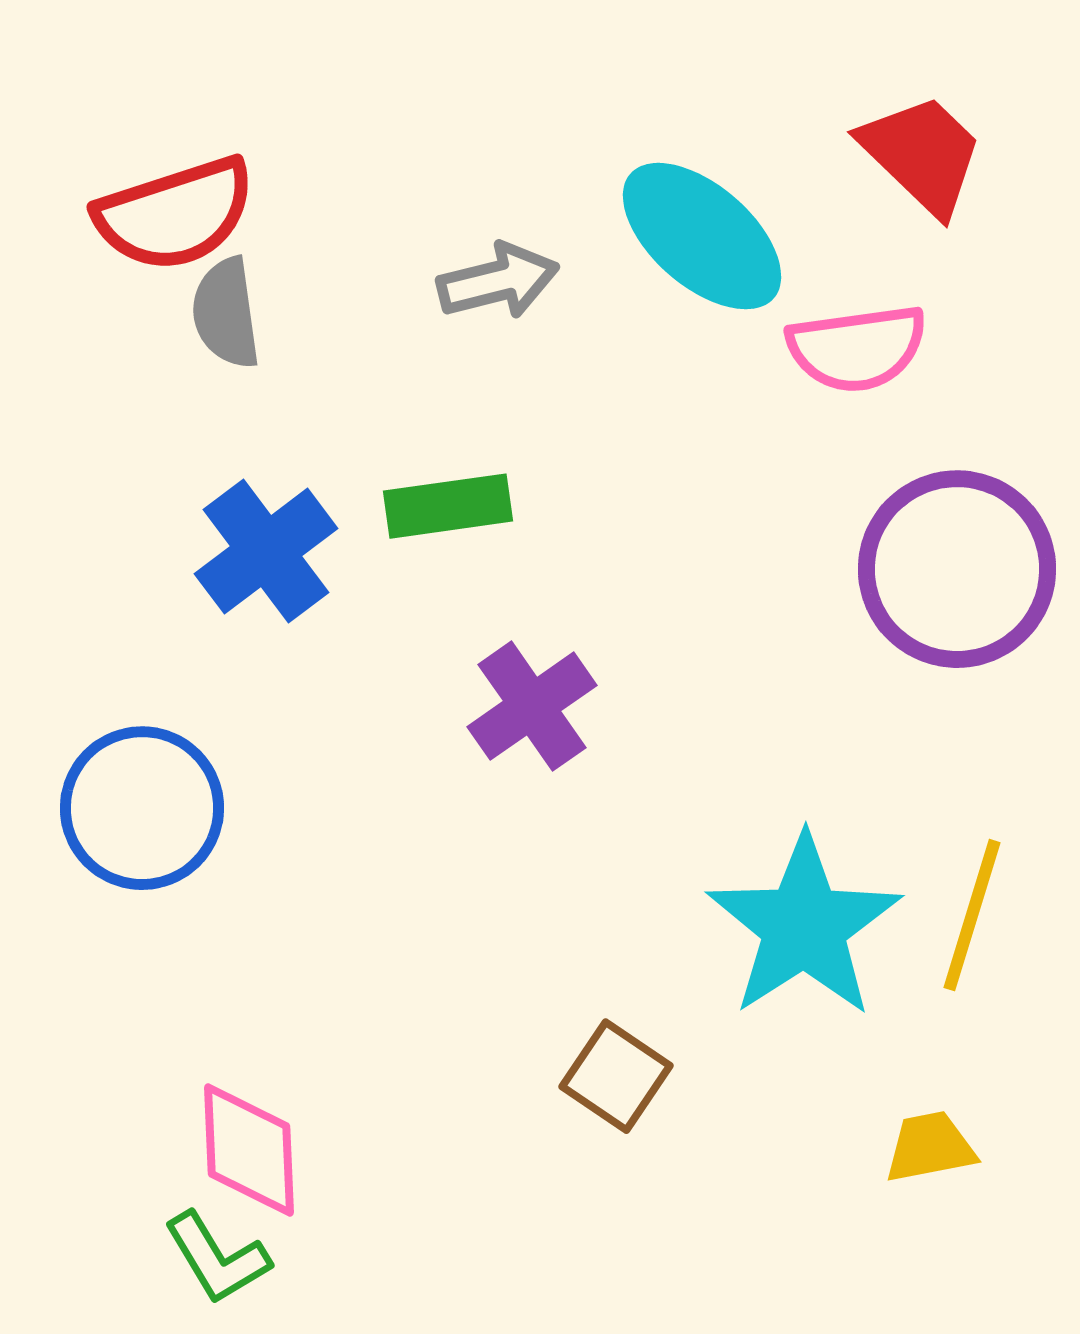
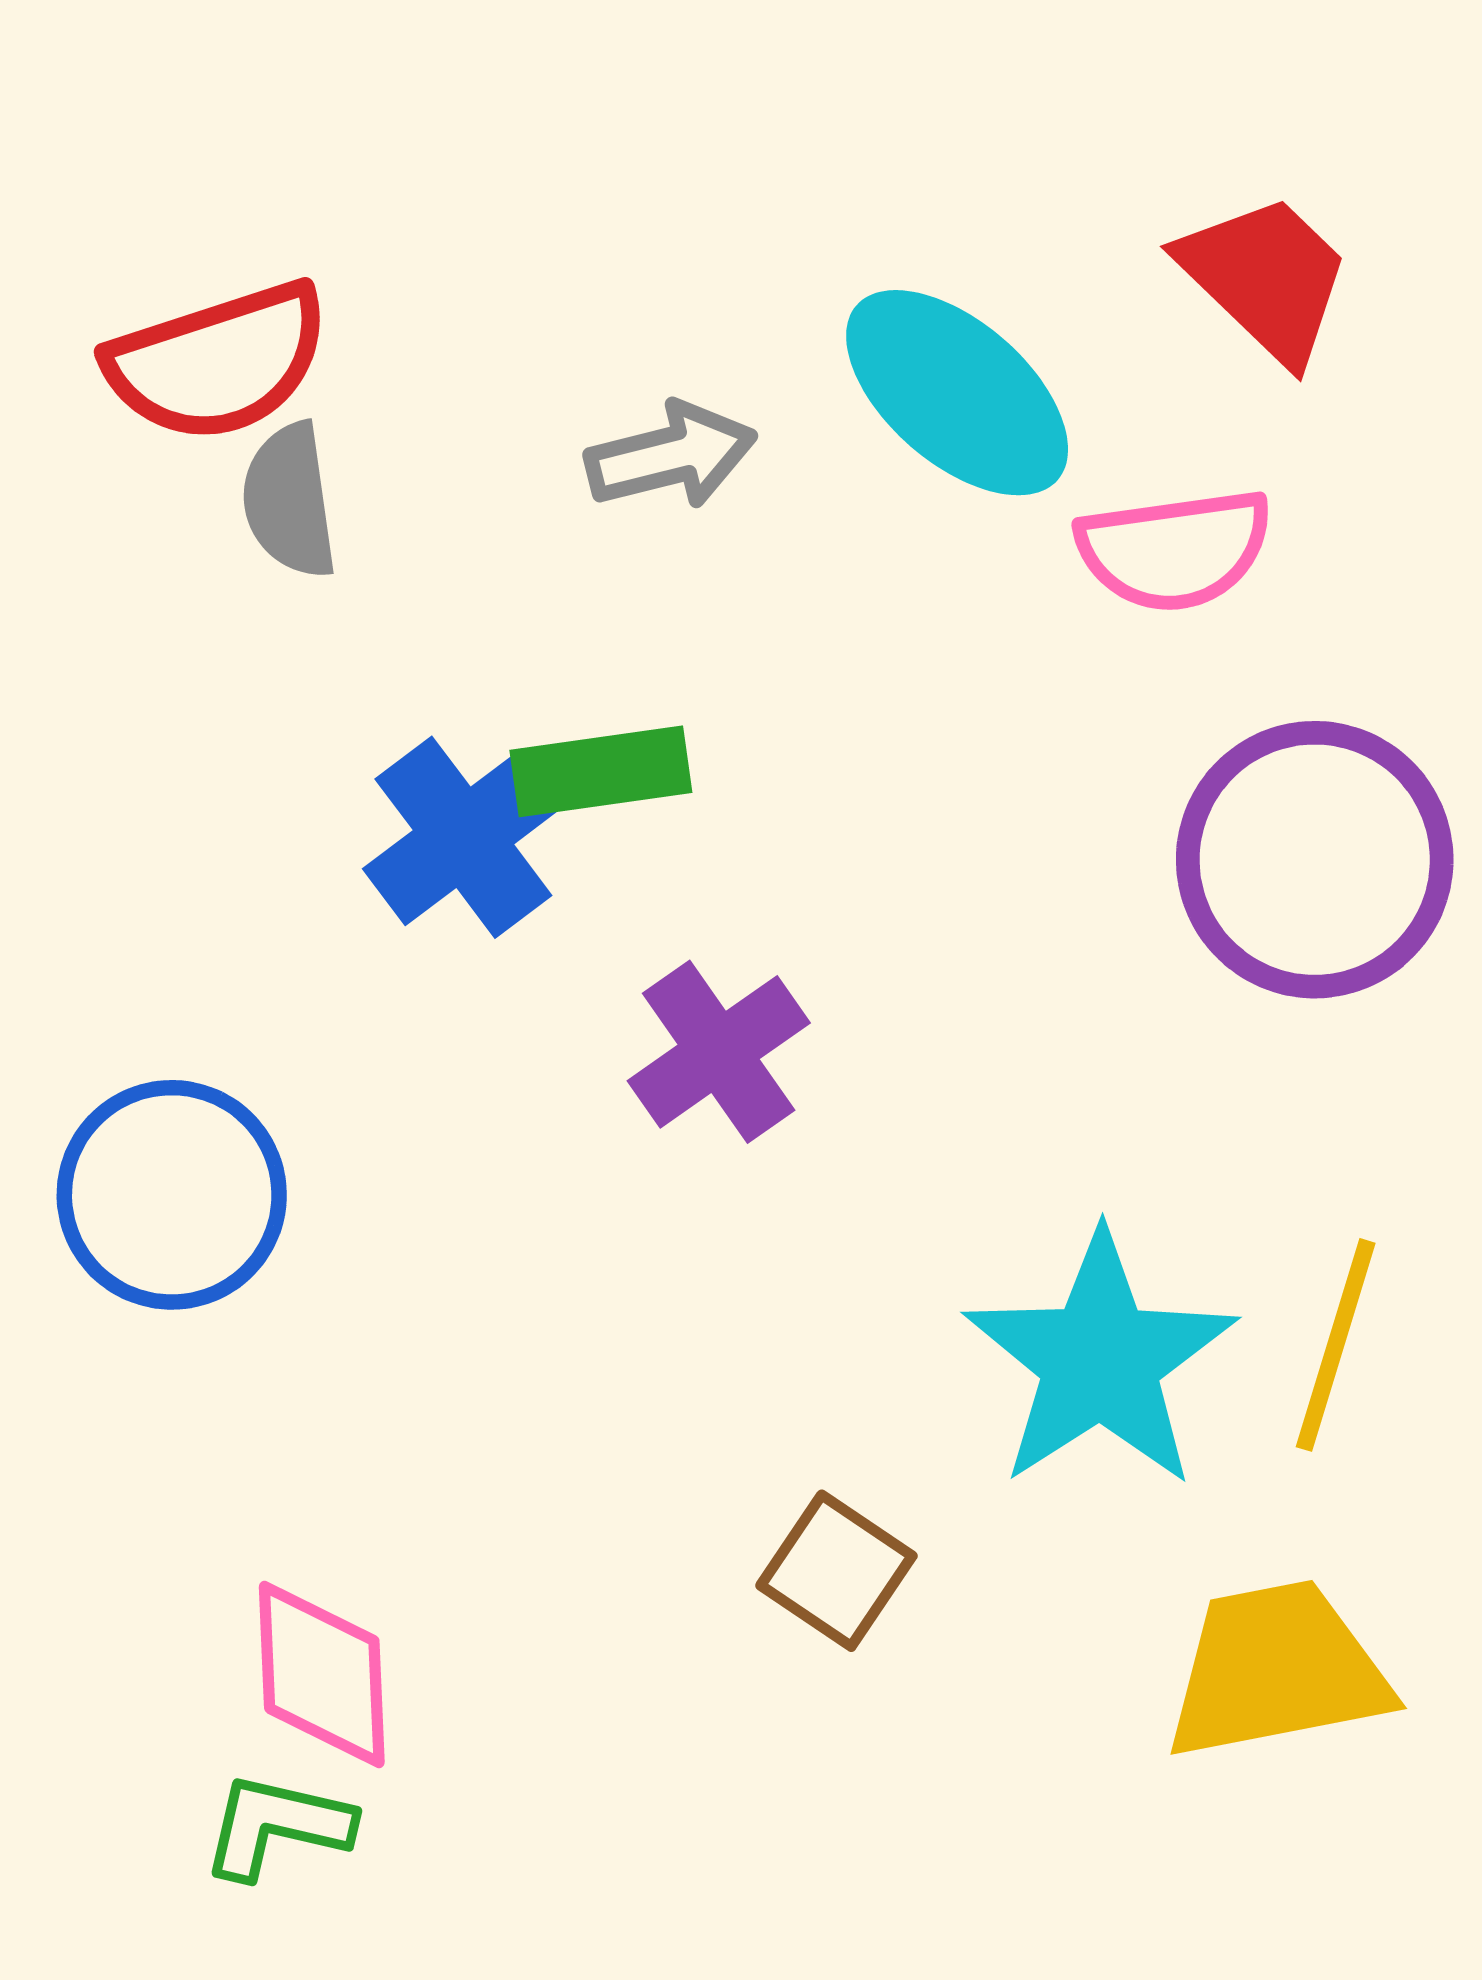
blue cross: (266, 551) -> (463, 837), moved
yellow trapezoid: (930, 1147) -> (1277, 1670), size x1.8
green L-shape: (217, 1258) -> (277, 1826), turned 134

